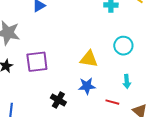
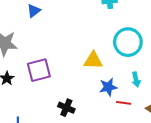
cyan circle: (123, 46) -> (128, 42), size x1.4
blue star: (87, 86) -> (108, 87), moved

